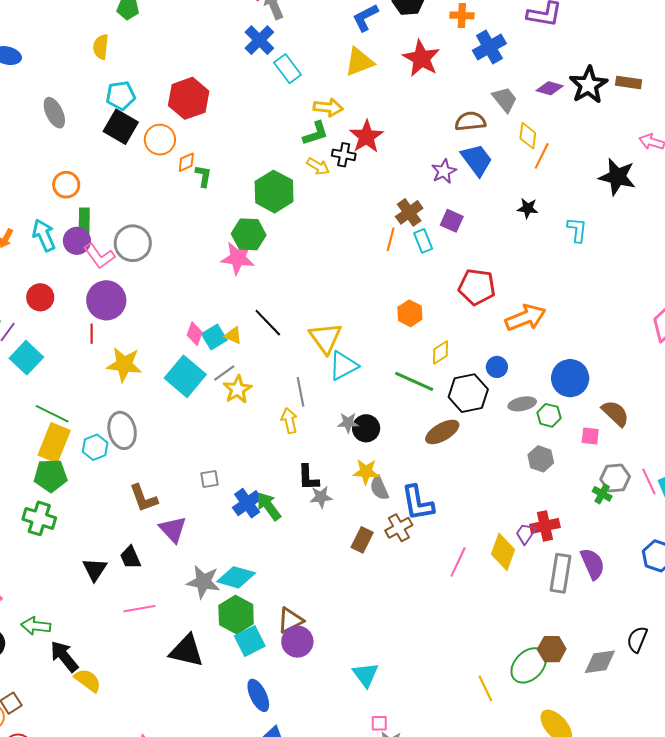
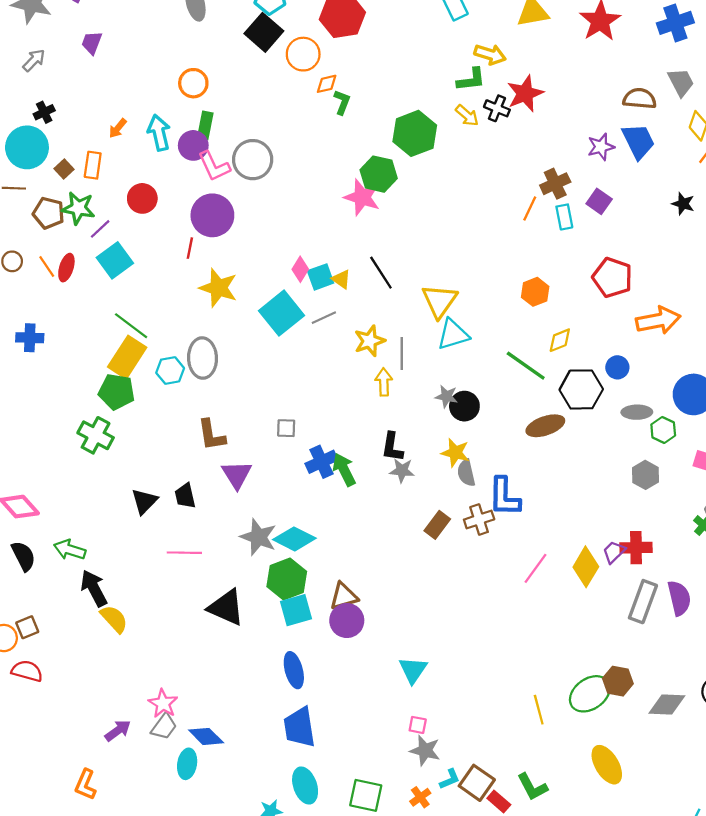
yellow star: (238, 389) -> (370, 341), moved

